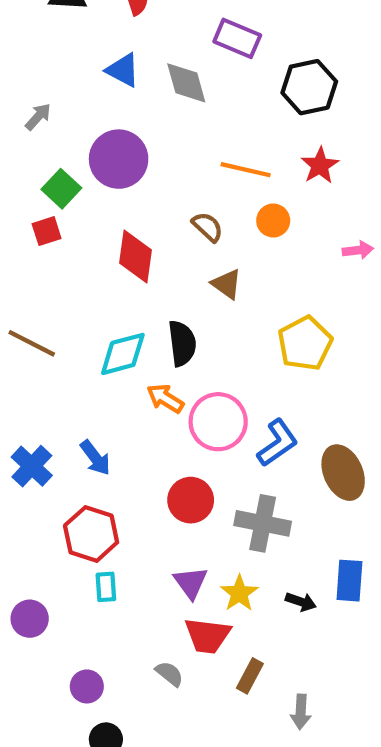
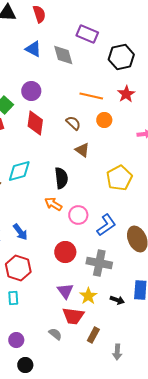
purple circle: (119, 159) -> (31, 91), size x0.7
red diamond: (136, 257) -> (35, 123), moved
cyan diamond: (123, 354) -> (19, 171), moved
pink circle: (218, 422) -> (78, 215), size x0.7
cyan rectangle: (106, 587) -> (13, 298), moved

